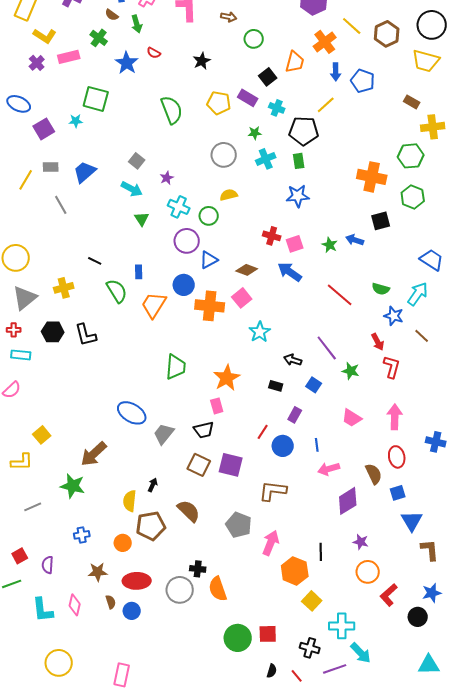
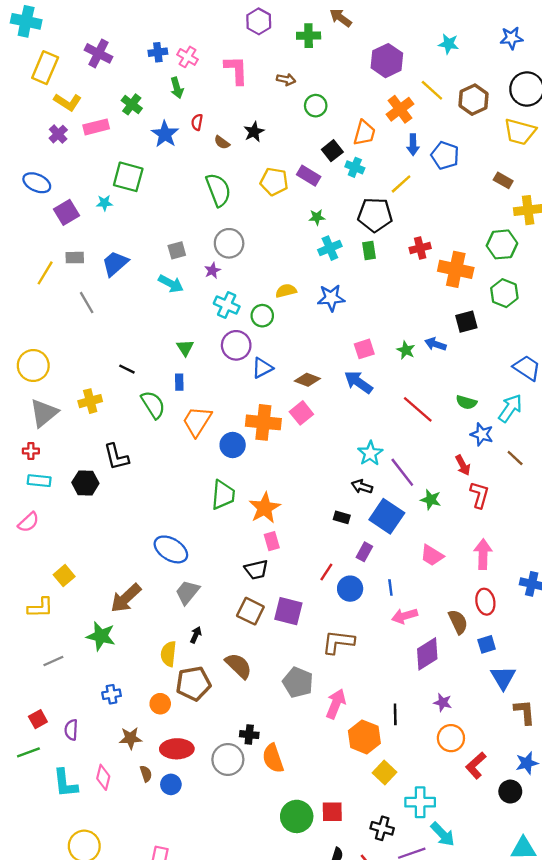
brown semicircle: (112, 15) -> (222, 142), moved
red semicircle: (154, 53) -> (197, 122), turned 72
cyan cross: (277, 108) -> (355, 167), moved
gray circle: (224, 155) -> (229, 243), moved
gray square: (137, 161) -> (177, 250), turned 35
blue star: (298, 196) -> (331, 298), moved
green triangle: (142, 219) -> (185, 348), moved
red cross: (272, 236) -> (420, 248), moved, turned -30
blue circle: (184, 285) -> (233, 445), moved
black hexagon: (53, 332) -> (85, 483), moved
cyan star: (260, 332) -> (370, 453), moved
orange star: (227, 378) -> (265, 508), moved
blue square: (314, 385) -> (387, 516), size x1.8
gray trapezoid: (164, 434) -> (188, 592), moved

